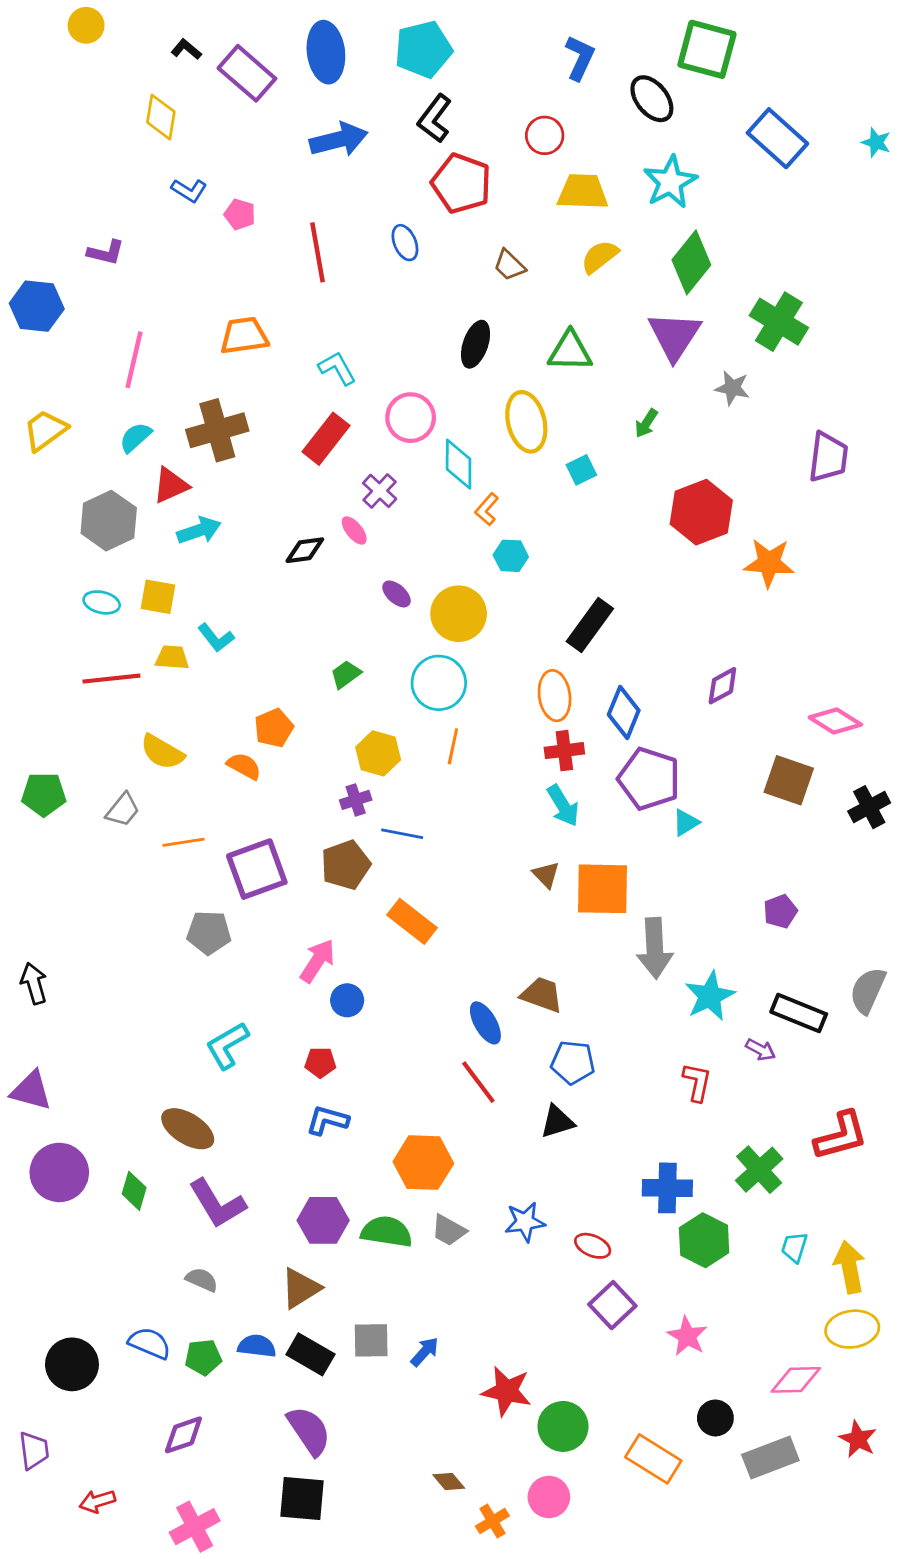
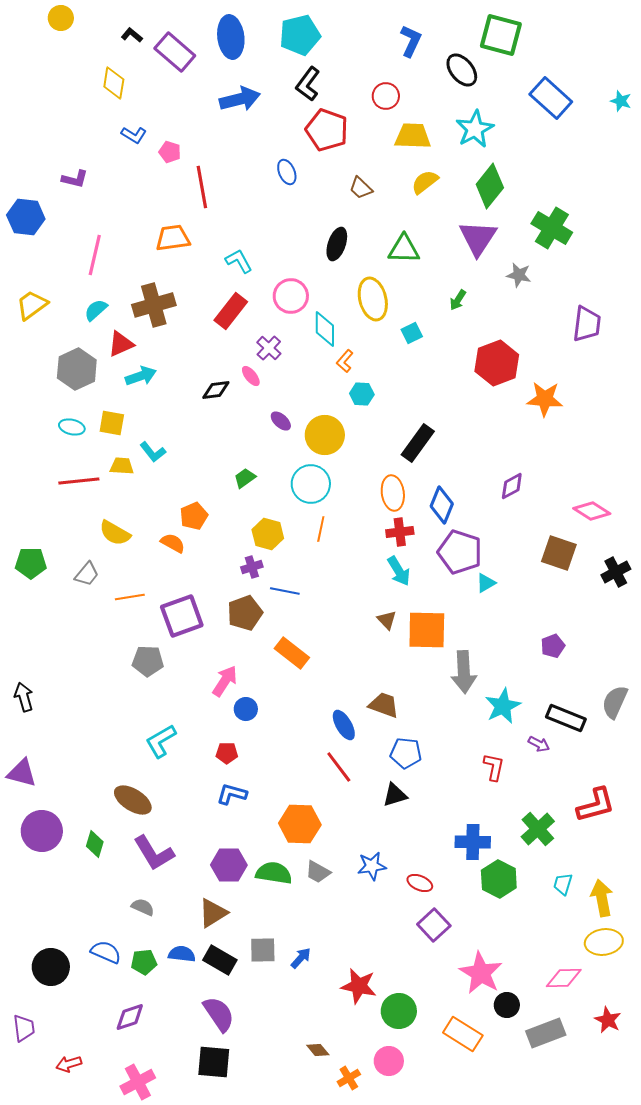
red line: (317, 252) -> (202, 187), moved
pink star: (687, 1336) -> (481, 973), moved, size x1.5

